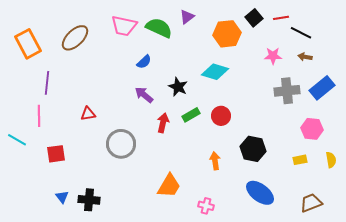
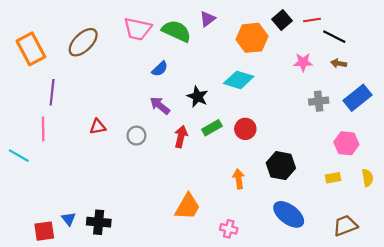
gray cross: (287, 91) -> (319, 101), size x0.7
gray circle: (121, 144) -> (136, 136), moved, size x0.6
red square: (56, 154) -> (44, 231), moved

